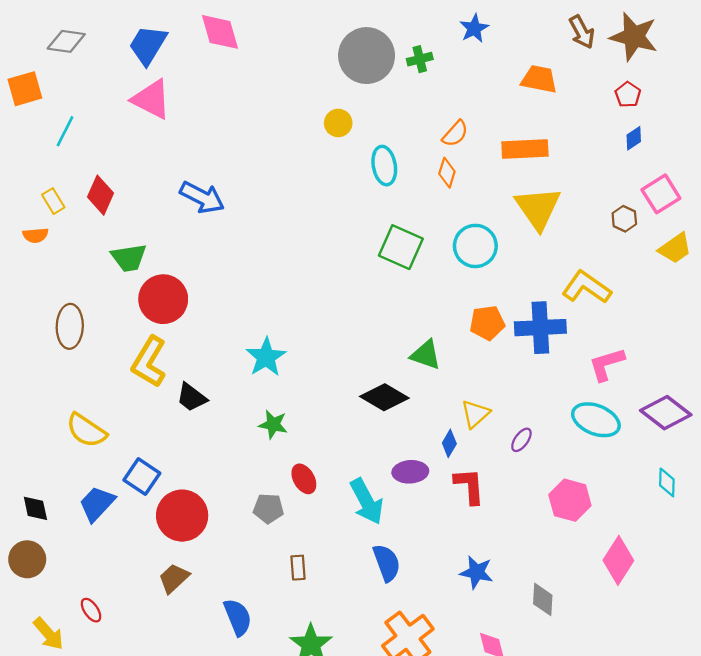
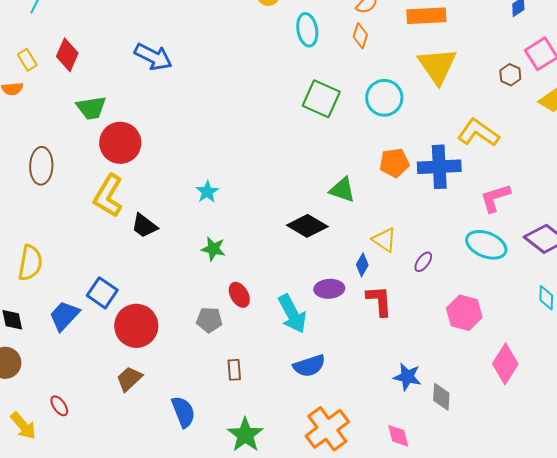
cyan star: (266, 357) -> (207, 192), size x0.7
yellow triangle: (475, 414) -> (384, 240), turned -44
yellow semicircle: (86, 430) -> (30, 263), moved, turned -114
blue semicircle: (387, 563) -> (309, 366), turned 92
blue star: (477, 572) -> (407, 377), moved

